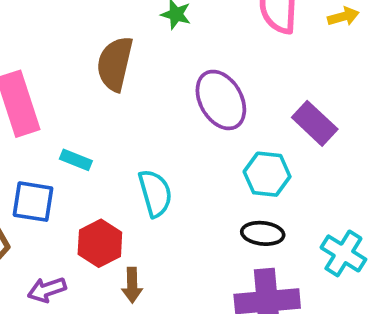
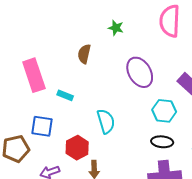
brown semicircle: (115, 64) -> (84, 54), size x0.7
cyan rectangle: (76, 160) -> (65, 95), moved

